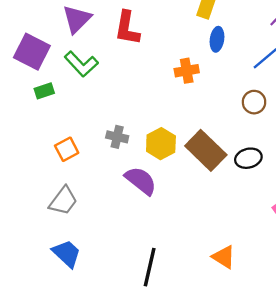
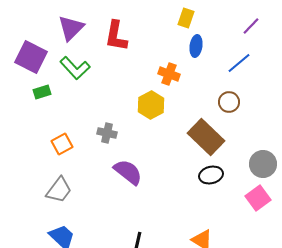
orange cross: (187, 71) -> (169, 74), turned 30
yellow hexagon: (161, 144) -> (151, 105), moved
brown rectangle: (206, 150) -> (206, 137), moved
black ellipse: (248, 158) -> (211, 175), moved

